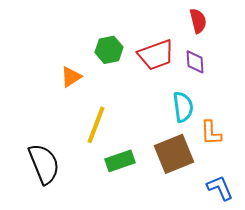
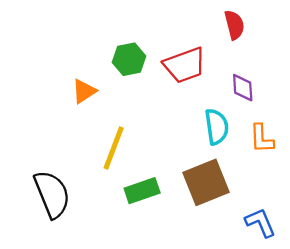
purple diamond: (195, 62) -> (243, 88), moved
orange L-shape: (211, 133) -> (262, 139), moved

